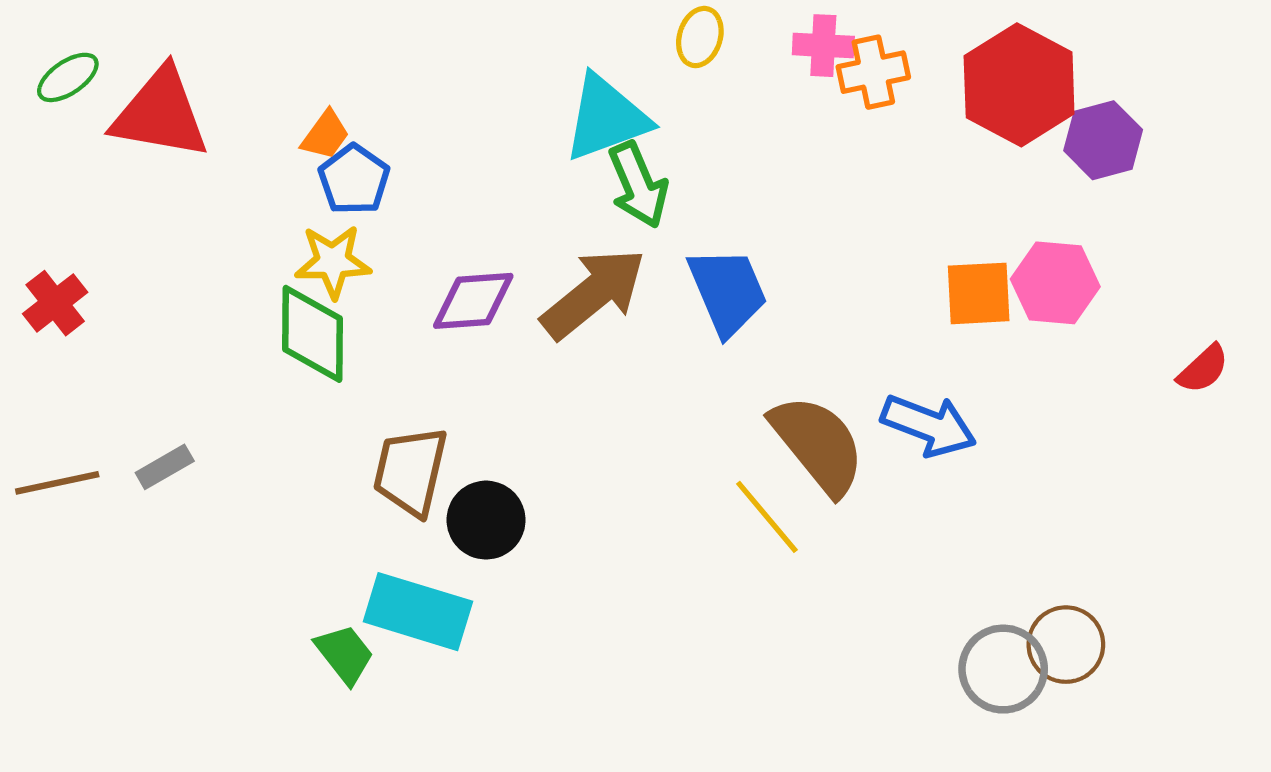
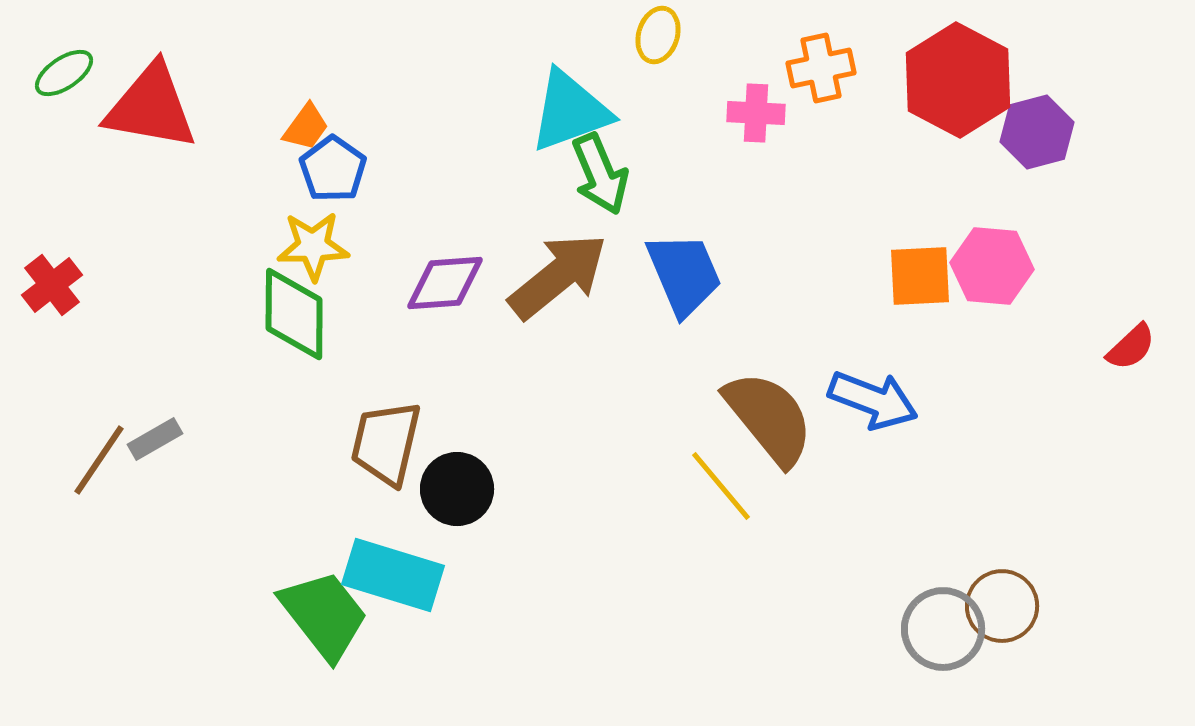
pink cross: (823, 46) -> (756, 113), moved
brown line: (57, 483) -> (99, 460), moved, turned -44
green trapezoid: (344, 654) -> (324, 615), size x1.6

